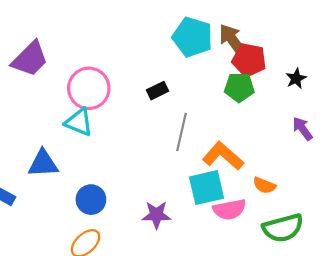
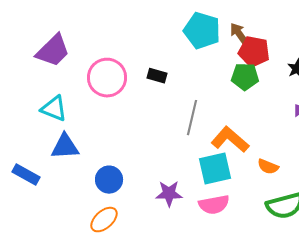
brown arrow: (233, 40) -> (239, 34), size x0.7
black rectangle: (157, 91) -> (157, 76), moved, turned 42
cyan triangle: (79, 122) -> (54, 109), moved
pink semicircle: (229, 209) -> (214, 205), moved

